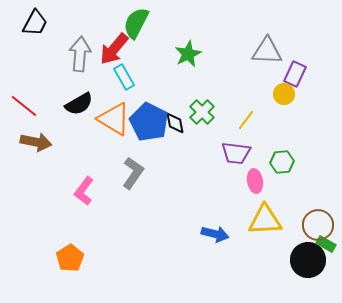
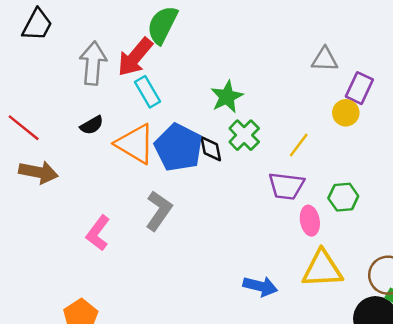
gray triangle: (267, 51) -> (325, 60), size x0.7
green star: (188, 54) -> (227, 97), moved
black semicircle: (79, 104) -> (92, 125), size x0.7

